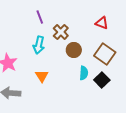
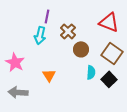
purple line: (40, 17) -> (47, 16), turned 32
red triangle: (102, 23) -> (109, 22), size x1.5
cyan arrow: (39, 45) -> (40, 35), moved

